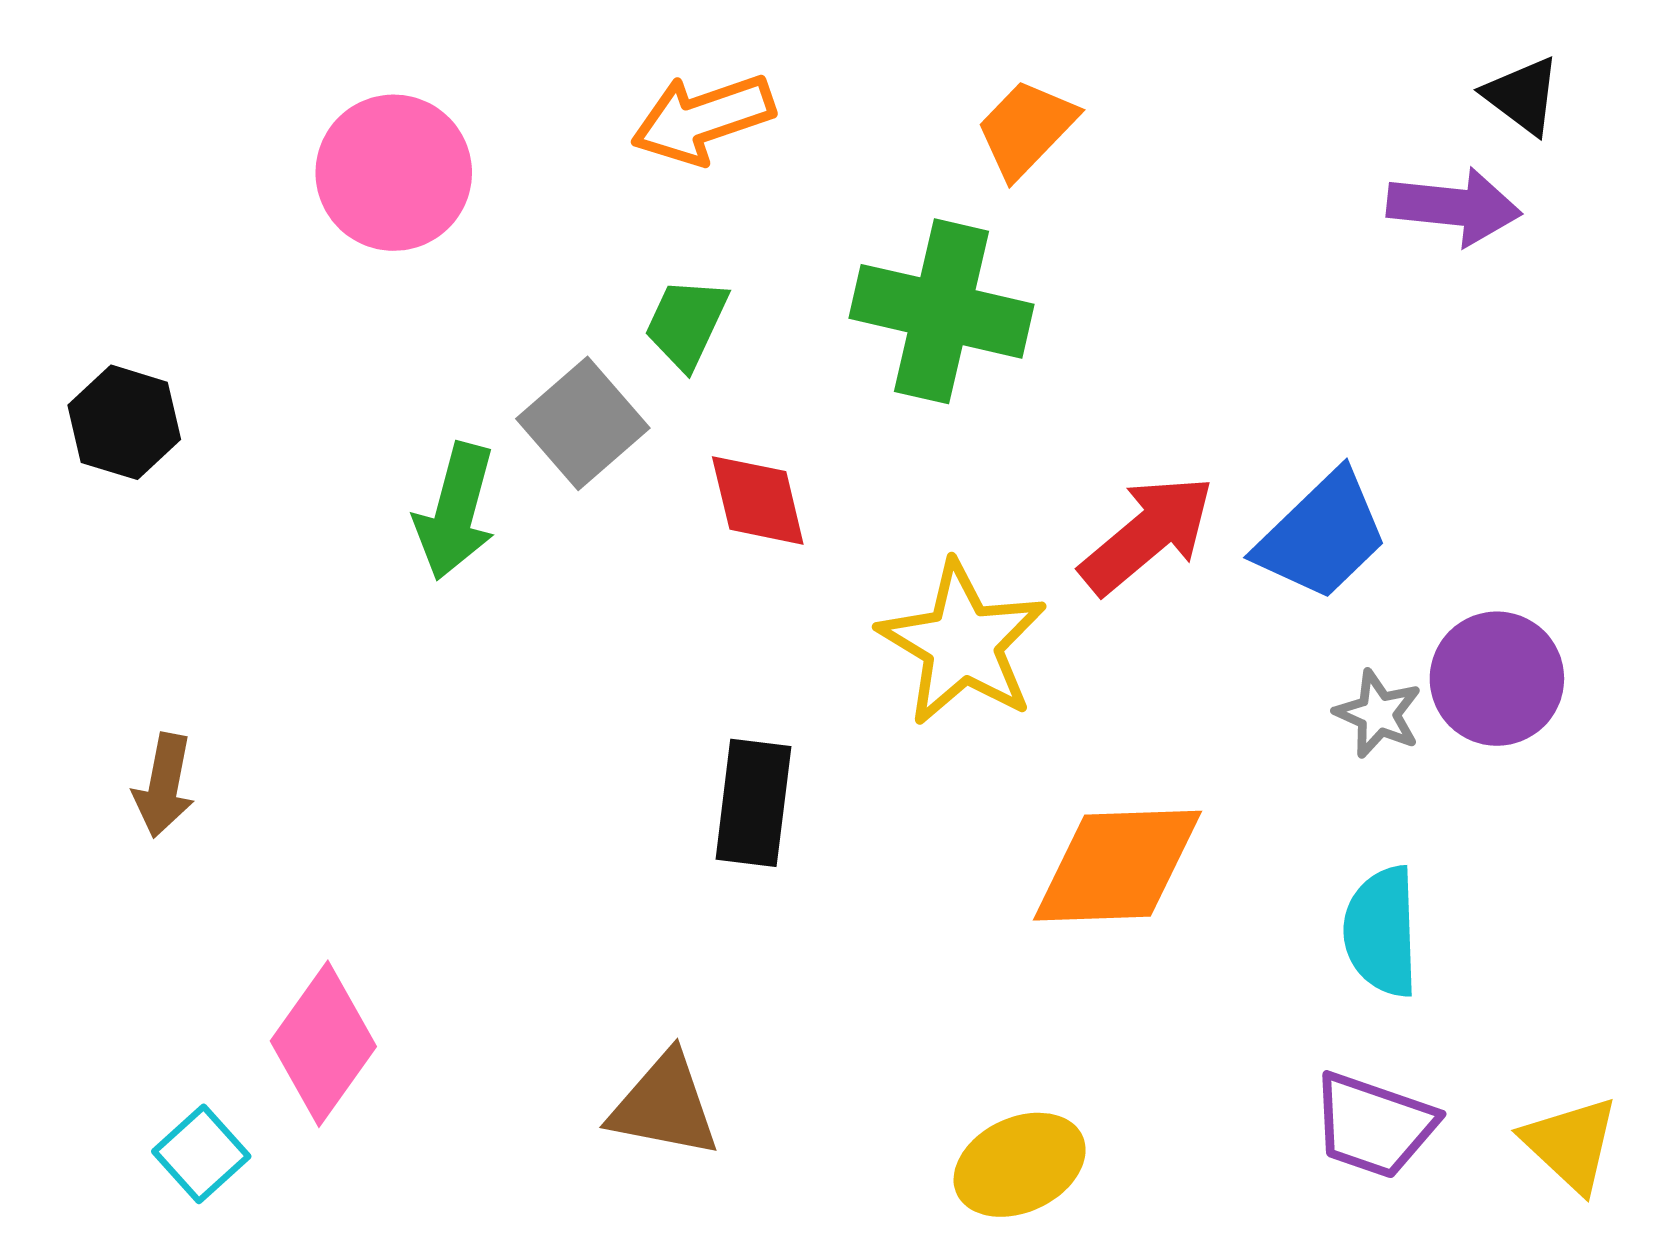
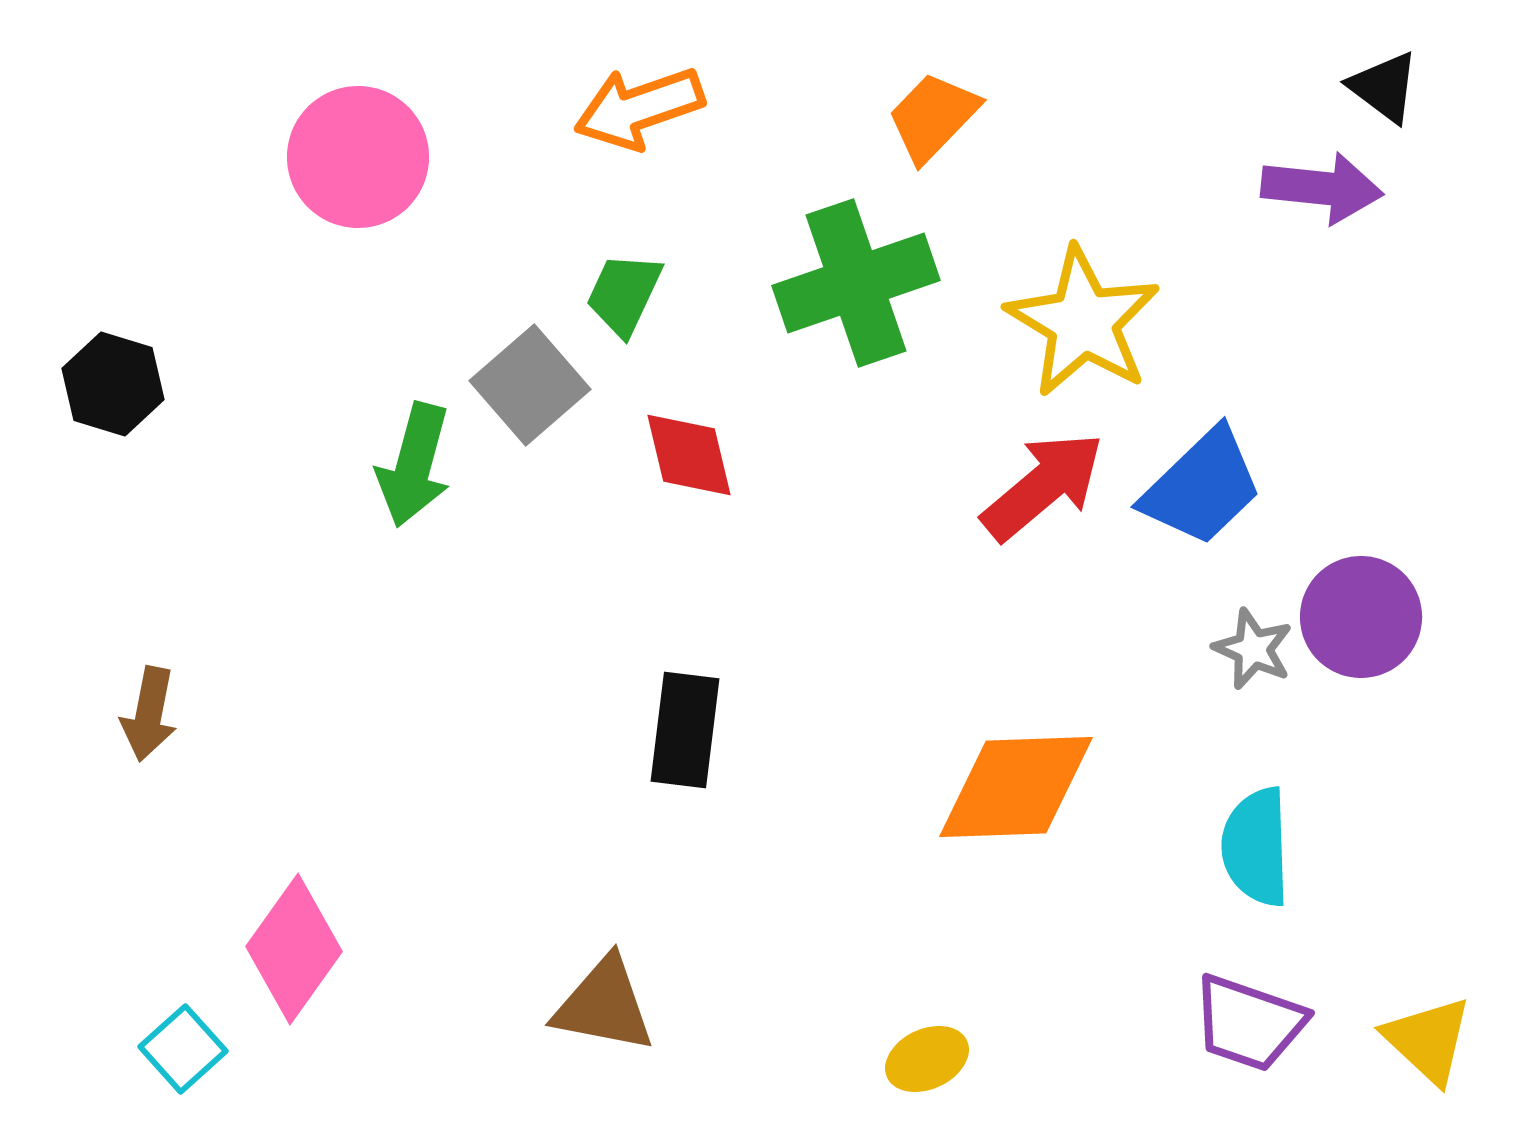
green cross: (941, 311) -> (856, 283), turned -32
yellow star: (962, 643) -> (1083, 322), moved
yellow ellipse: (1020, 1165) -> (927, 1059), size x0.7

